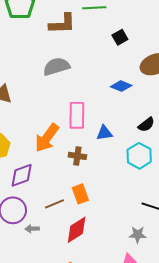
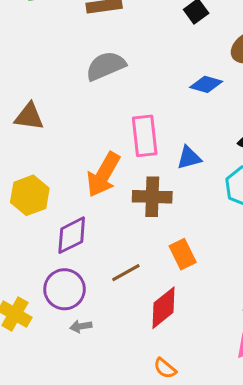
brown cross: (77, 156) -> (152, 197), size x1.4
orange rectangle: (80, 194) -> (183, 254), moved
gray arrow: (32, 229) -> (81, 326), moved

